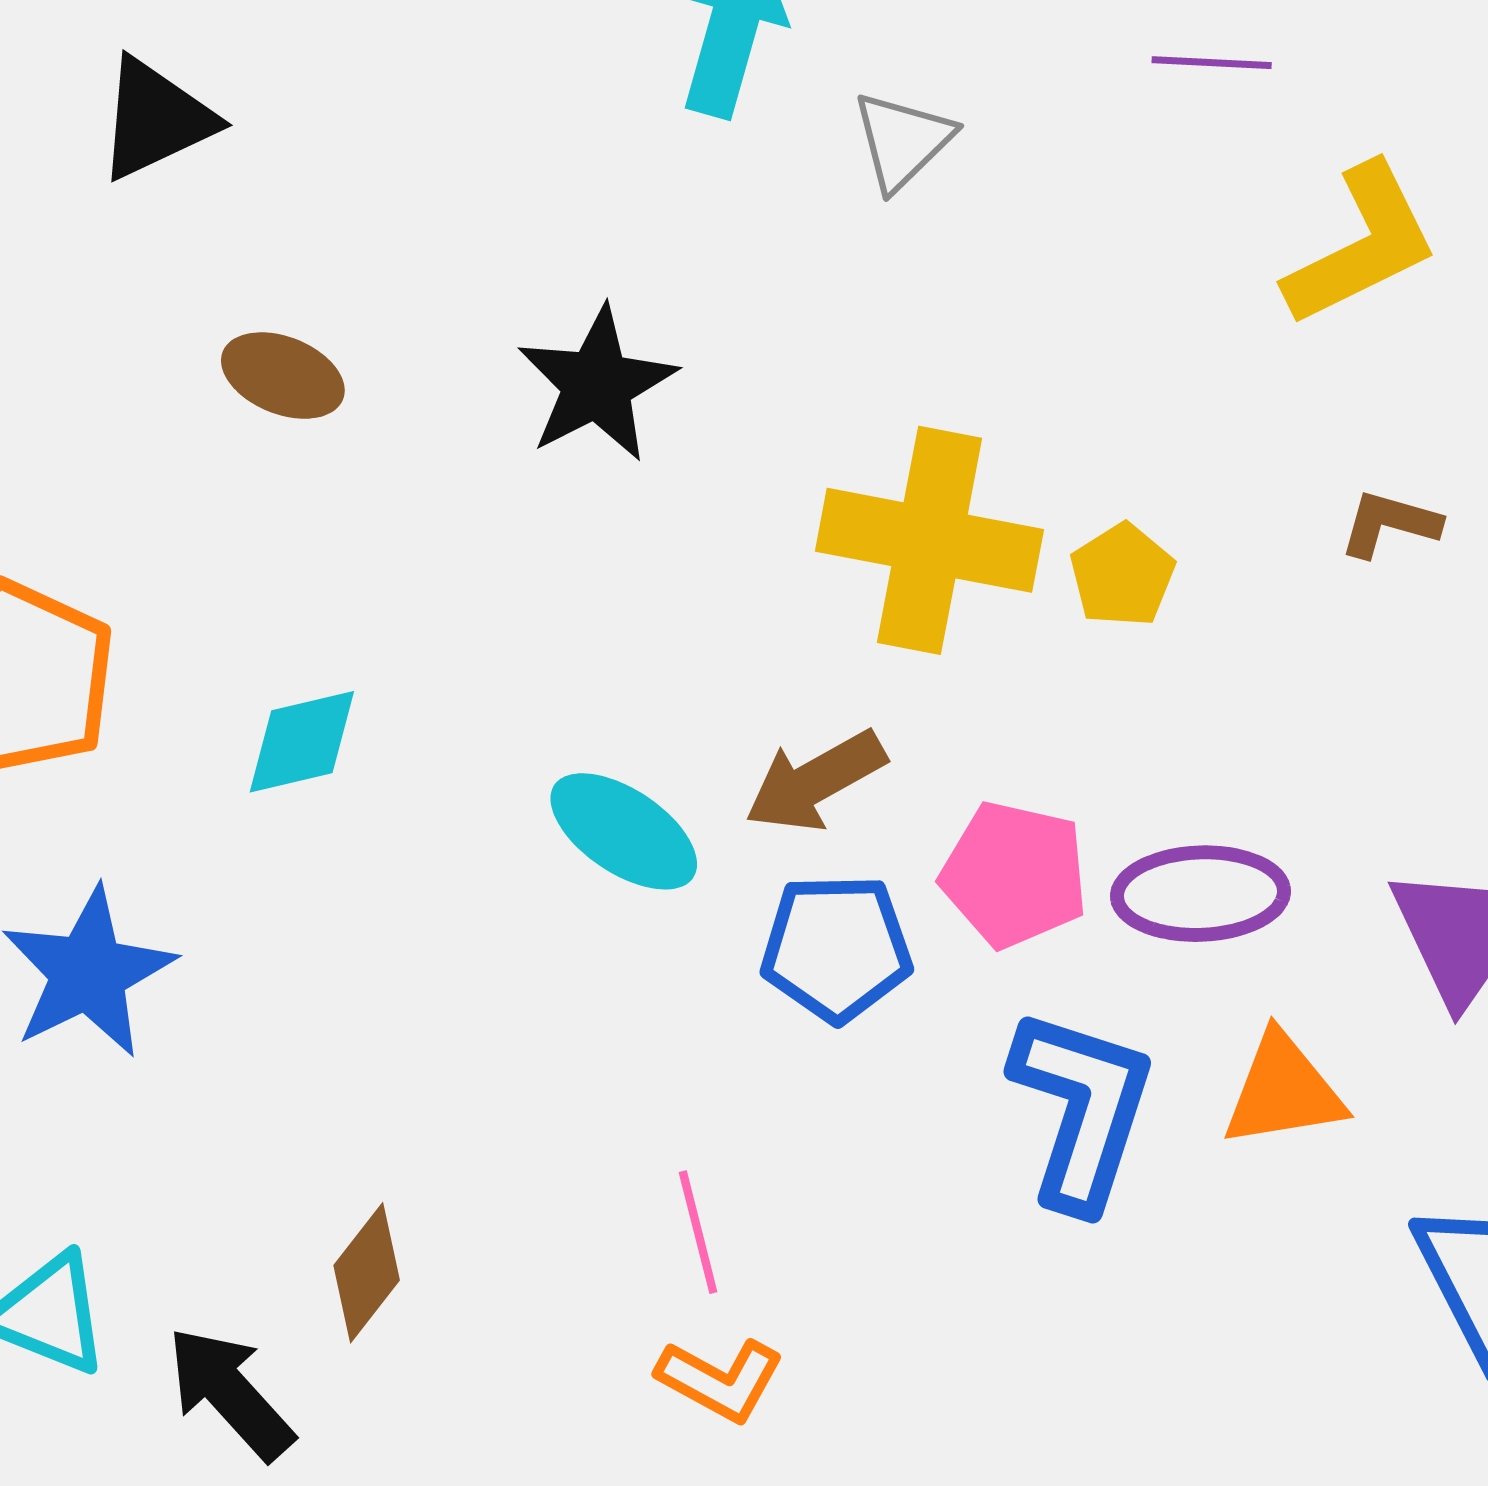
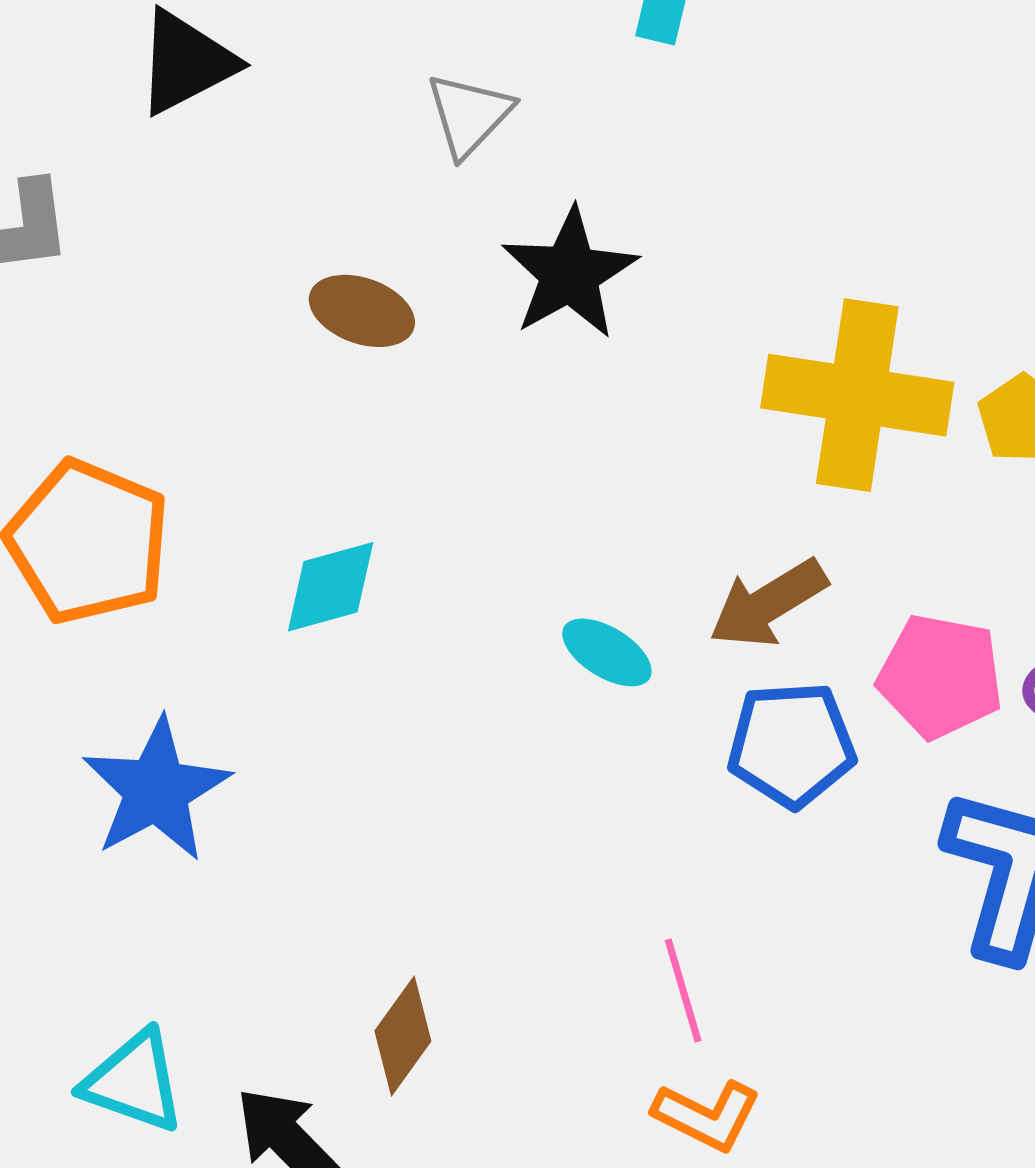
gray triangle: (903, 141) -> (469, 115), moved
brown ellipse: (283, 376) -> (362, 311), moved
cyan ellipse: (624, 831) -> (607, 652), size x0.7

